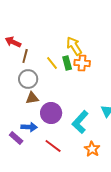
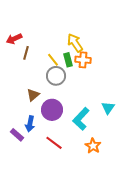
red arrow: (13, 42) -> (14, 39), turned -49
gray circle: (28, 79) -> (56, 76), moved
brown triangle: (32, 98) -> (33, 95), turned -32
blue arrow: (29, 127) -> (30, 124), turned 98

